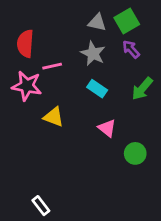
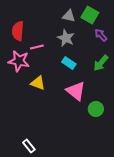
green square: (127, 21) -> (90, 15), turned -30
purple arrow: (131, 49) -> (101, 35), moved
pink triangle: (107, 128) -> (76, 91), size x1.5

